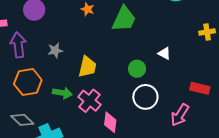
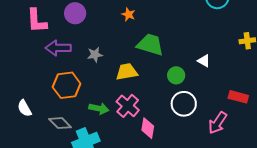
green trapezoid: (124, 19) -> (150, 45), moved, turned -100
purple arrow: (18, 45) -> (58, 48), turned -85
yellow trapezoid: (87, 67) -> (127, 72), turned -115
green arrow: (62, 93) -> (99, 108), moved

